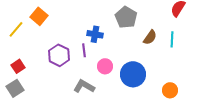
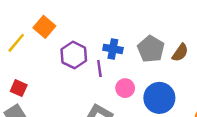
gray pentagon: (126, 17) -> (151, 49), moved
purple hexagon: (59, 55) -> (74, 55), moved
red square: (18, 66) -> (19, 88), turned -32

